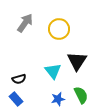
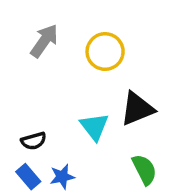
black triangle: (77, 61) -> (137, 109), turned 35
blue star: (58, 99) -> (62, 177), moved

